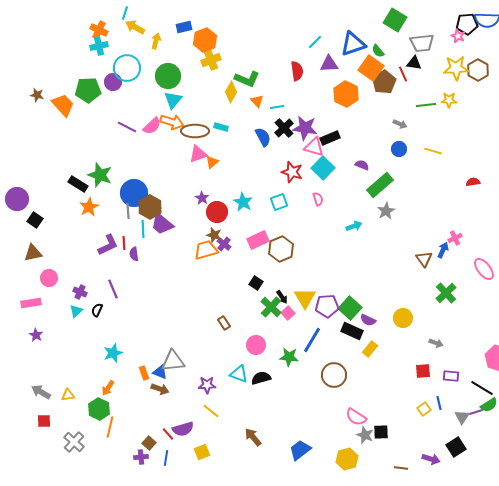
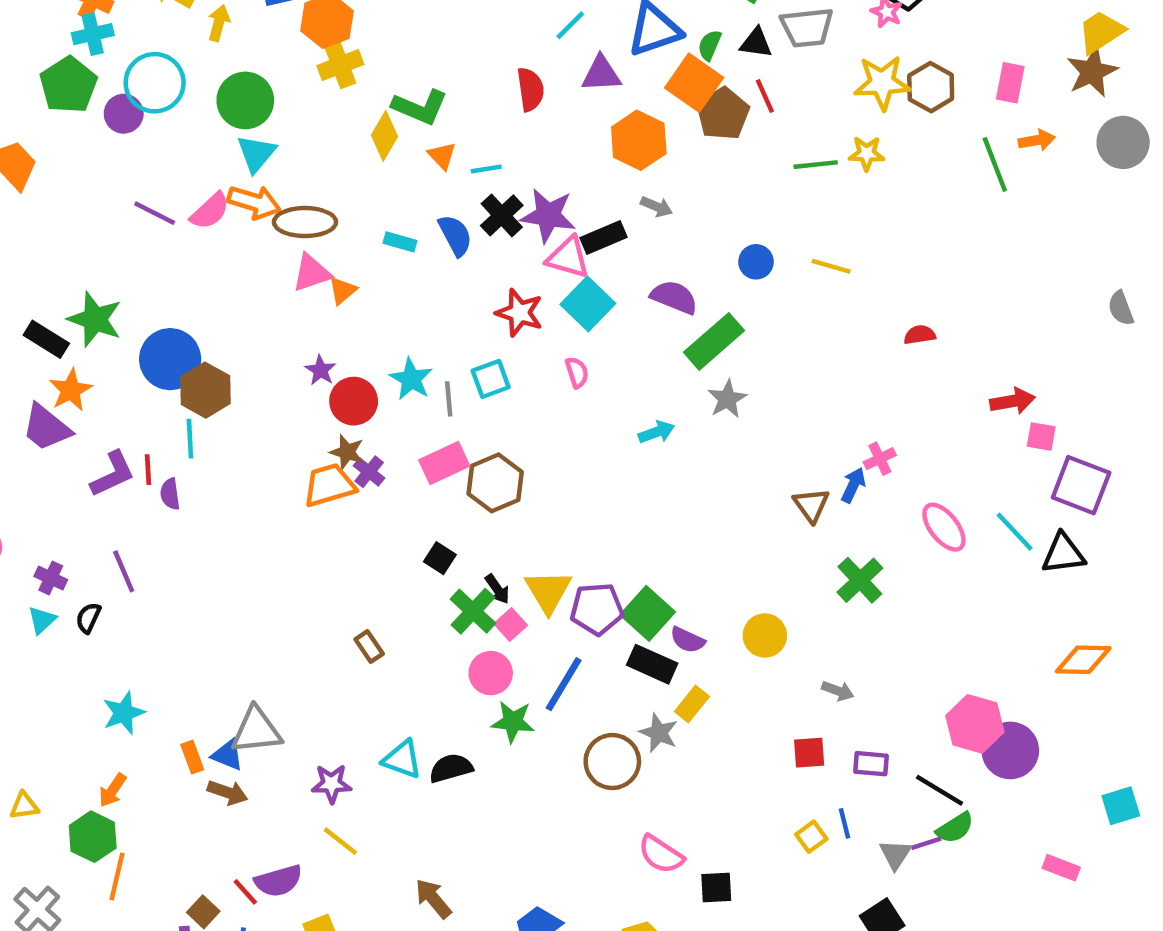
green semicircle: (378, 51) -> (710, 45), turned 64
black triangle: (414, 63) -> (756, 43), moved
green pentagon: (88, 90) -> (68, 85), moved, turned -30
gray arrow: (400, 124) -> (657, 207), moved
cyan rectangle: (221, 127) -> (400, 242), moved
purple semicircle: (362, 165) -> (674, 297), size x1.5
gray line: (128, 211) -> (449, 399), moved
purple trapezoid: (162, 224) -> (46, 428), moved
pink circle: (256, 345) -> (491, 673), moved
gray star: (365, 435) -> (659, 733), moved

